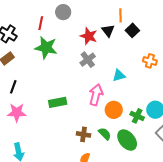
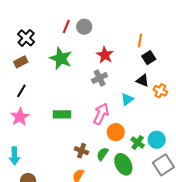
red line: (41, 23) -> (66, 26), moved
black triangle: (108, 31) -> (142, 81), moved, turned -40
cyan triangle: (119, 75) -> (127, 99), turned -32
pink star: (17, 113) -> (20, 117), turned 30
green semicircle: (105, 134) -> (102, 154), turned -112

